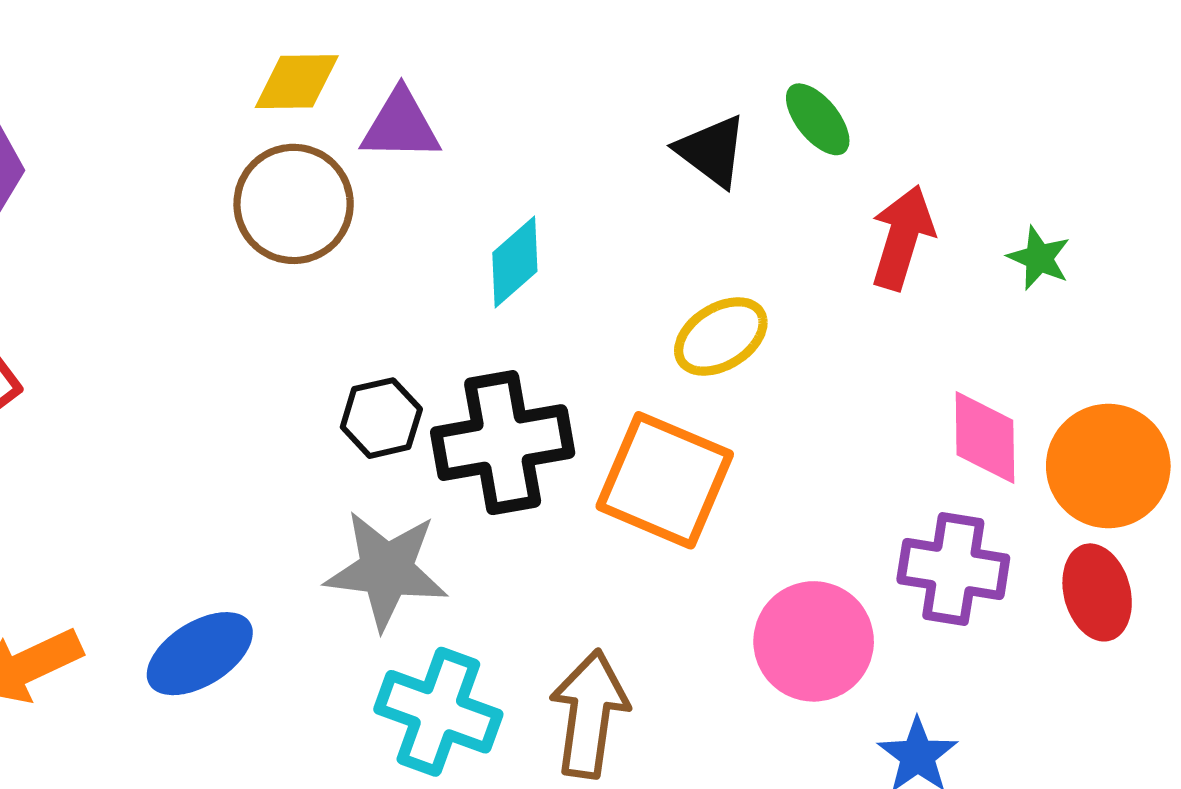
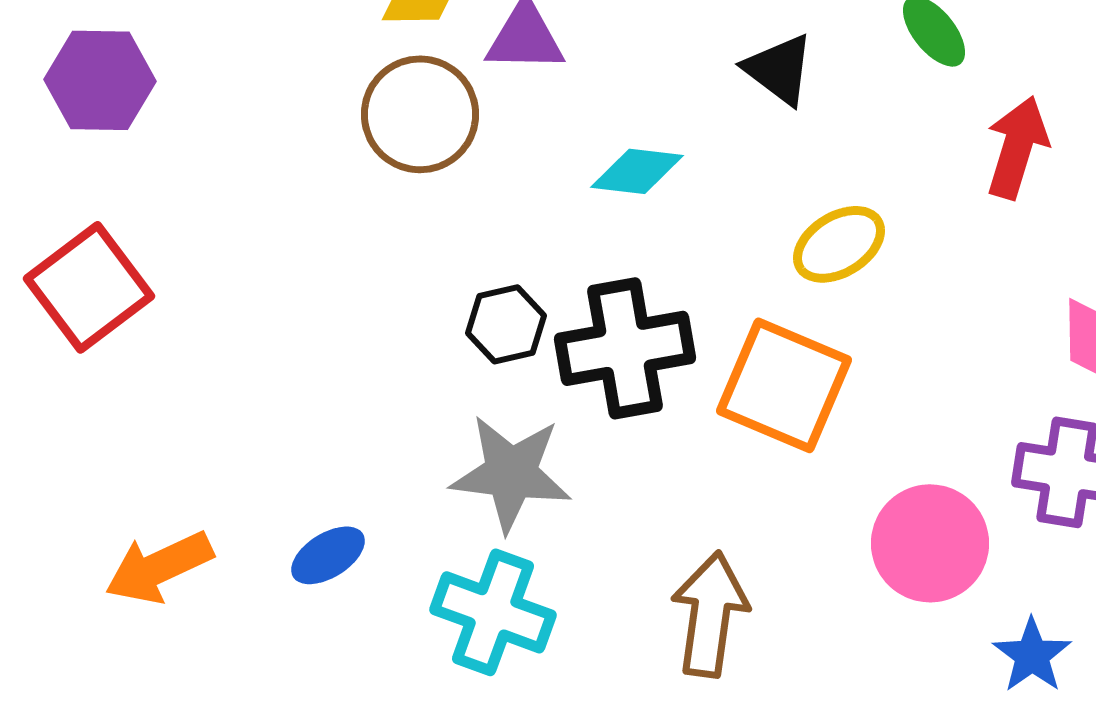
black triangle: (712, 151) -> (779, 69), moved
cyan diamond: (515, 262) -> (637, 171), turned 48
blue ellipse: (200, 654) -> (328, 555), size x0.7
cyan cross: (438, 712) -> (493, 612), moved

